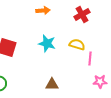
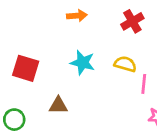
brown triangle: (52, 84) -> (58, 105), moved

